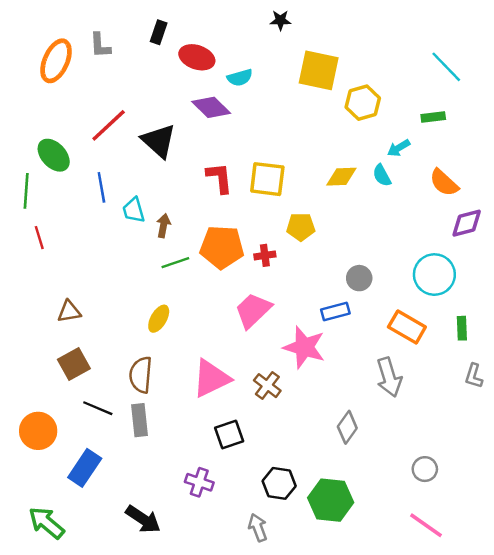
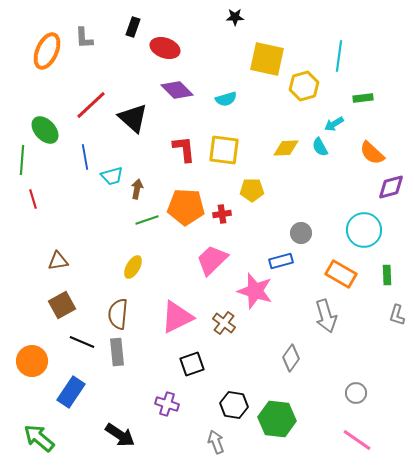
cyan line: (446, 67) -> (339, 56), moved, turned 52
cyan semicircle: (240, 78) -> (226, 99), moved
cyan trapezoid: (134, 210) -> (112, 176), turned -90

